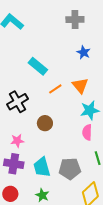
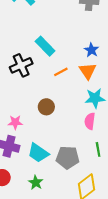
blue star: (84, 52) -> (92, 50), moved
black cross: (18, 102) -> (21, 65), moved
cyan trapezoid: (42, 167) -> (38, 153), turned -45

